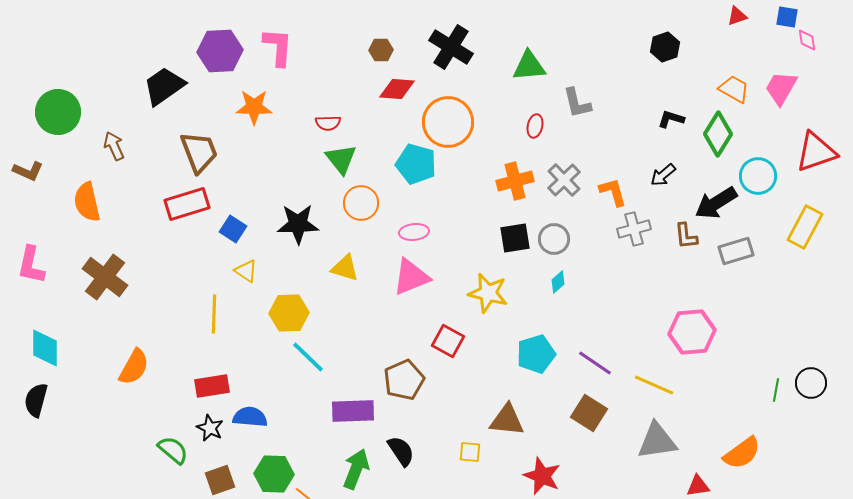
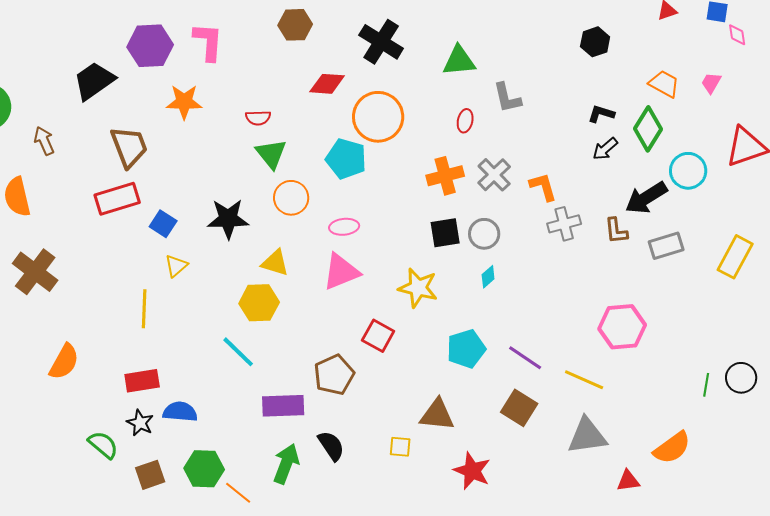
brown hexagon: (381, 50) -> (295, 25), moved, size x1.4
pink trapezoid: (781, 88) -> (711, 83), size x0.6
black arrow: (663, 175) -> (605, 149), moved
yellow rectangle: (805, 227) -> (735, 257), moved
yellow triangle: (246, 271) -> (176, 266), turned 45
yellow hexagon: (289, 313) -> (259, 303), moved

